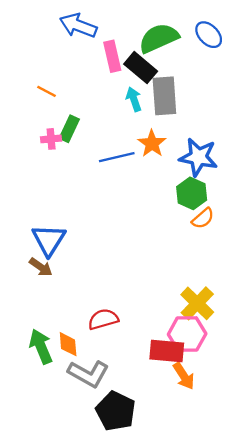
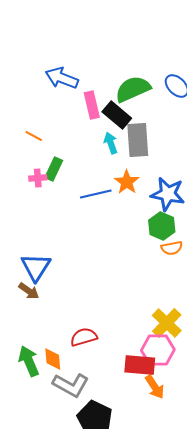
orange semicircle: (203, 218) -> (172, 248), turned 30

